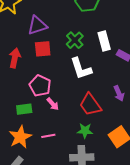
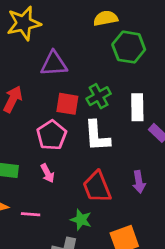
red square: (43, 49) -> (67, 104), moved
pink pentagon: (40, 86) -> (52, 135), moved

